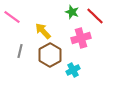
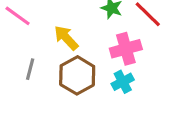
cyan cross: (73, 70) -> (123, 82), moved

